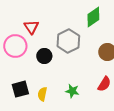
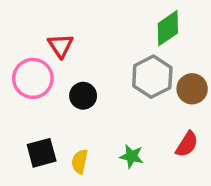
gray hexagon: (68, 41) -> (152, 77), moved

